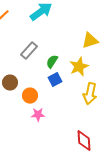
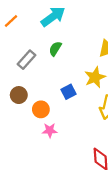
gray rectangle: (29, 51) -> (27, 60), moved
green semicircle: (52, 62) -> (55, 49), moved

